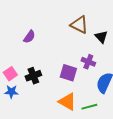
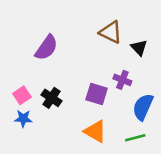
purple semicircle: (29, 37) -> (46, 48), size x1.5
black cross: (33, 76) -> (52, 98), turned -35
green line: (89, 107) -> (135, 138), moved

